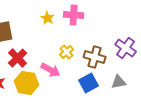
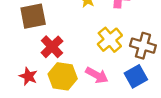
yellow cross: (67, 52) -> (110, 40), size x1.5
pink arrow: (51, 70) -> (97, 75), moved

